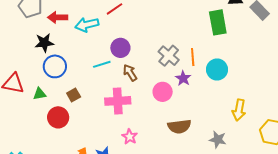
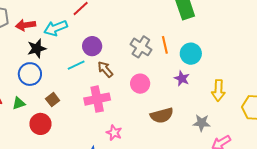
black star: (44, 43) -> (37, 49), moved
purple star: (183, 78) -> (182, 78), moved

